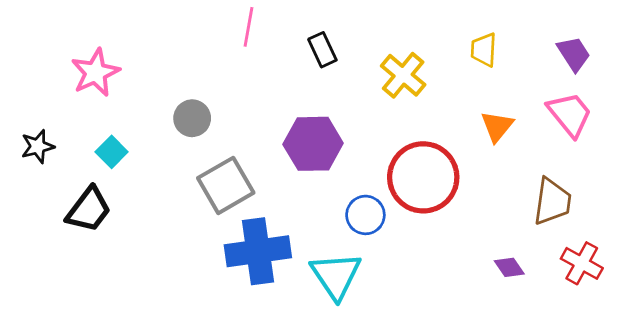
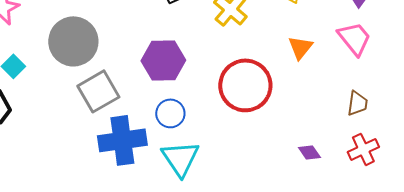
gray circle: (192, 118) -> (73, 41), size x1.8
brown trapezoid: (552, 202) -> (357, 103), moved, size x0.7
blue circle: (365, 215) -> (170, 113), moved
red cross: (582, 263) -> (363, 149), turned 36

